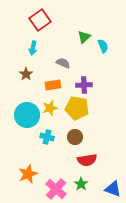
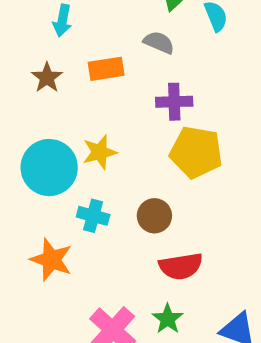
gray semicircle: (63, 63) -> (159, 42), moved
orange rectangle: (53, 85) -> (106, 69), moved
yellow pentagon: (77, 108) -> (196, 152), moved
orange star: (28, 174) -> (51, 260), moved, turned -30

